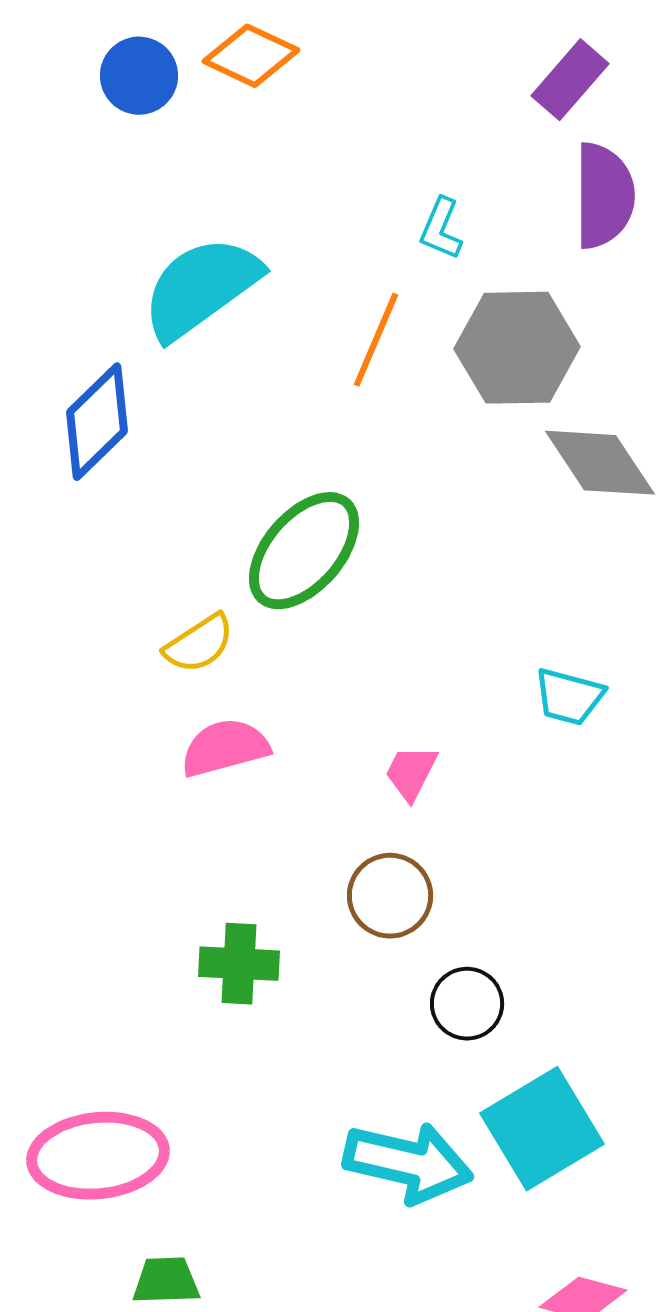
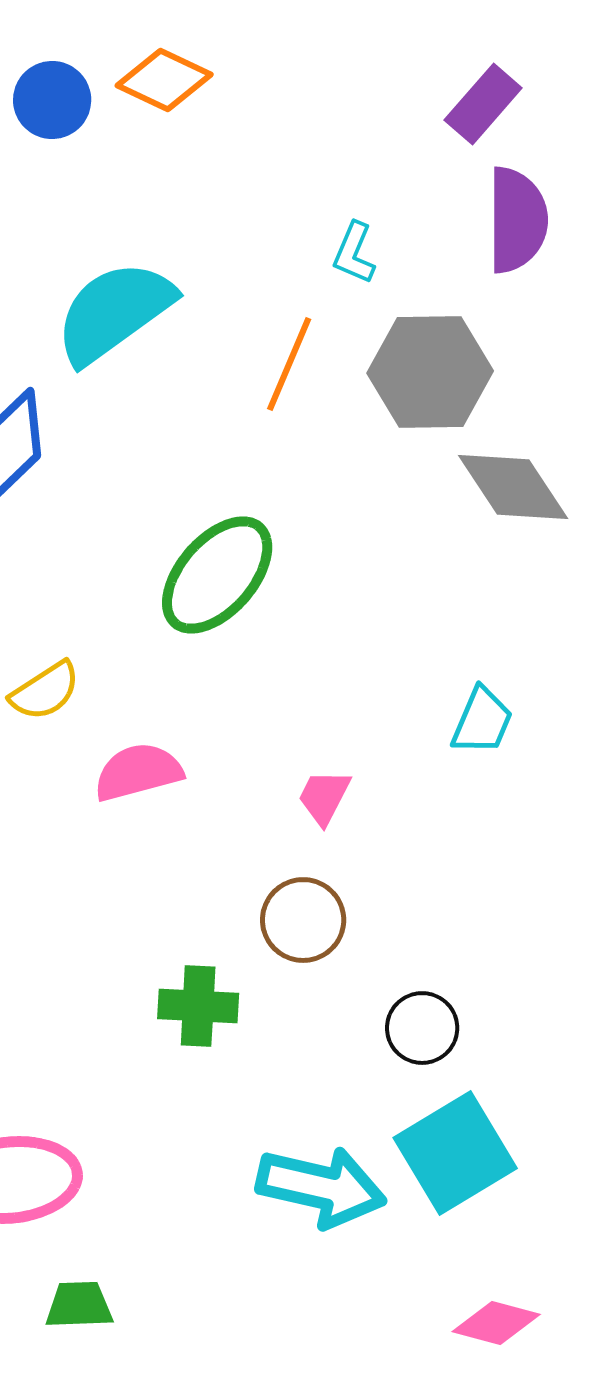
yellow semicircle: (199, 644) -> (45, 691), moved
cyan trapezoid: (569, 697) -> (482, 721), turned -82
green cross: (239, 964) -> (198, 1006), moved
black circle: (467, 1004) -> (422, 1028), moved

